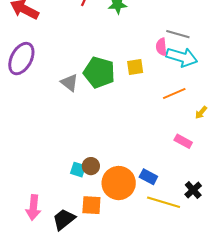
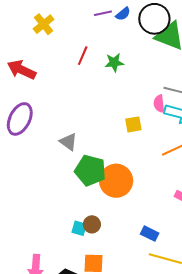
green pentagon: (99, 72) -> (90, 170), moved
orange circle: (119, 183) -> (116, 181), moved

